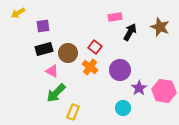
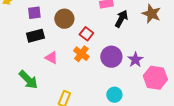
brown circle: (68, 53) -> (64, 19), moved
pink triangle: (52, 71) -> (51, 58), moved
purple star: (139, 88) -> (135, 60), moved
green arrow: (56, 93) -> (28, 80), moved, turned -90

